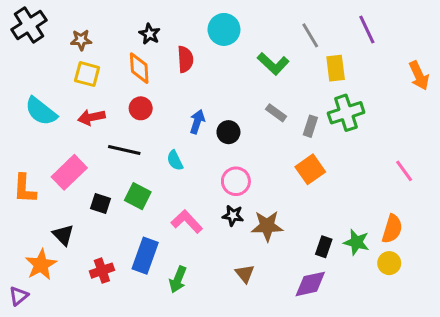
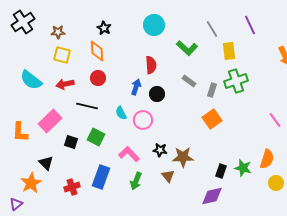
red semicircle: (185, 59) -> (151, 65), moved
pink circle: (236, 181) -> (143, 120), moved
yellow circle: (389, 263) -> (276, 183), moved
brown triangle: (245, 274) -> (168, 176), moved
green arrow: (178, 279) -> (136, 181), moved

